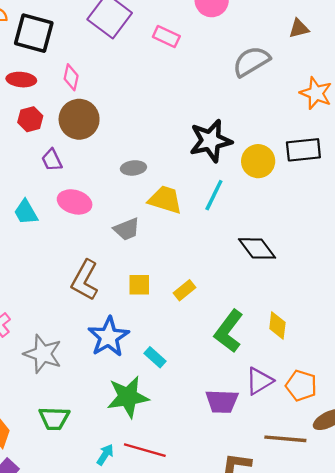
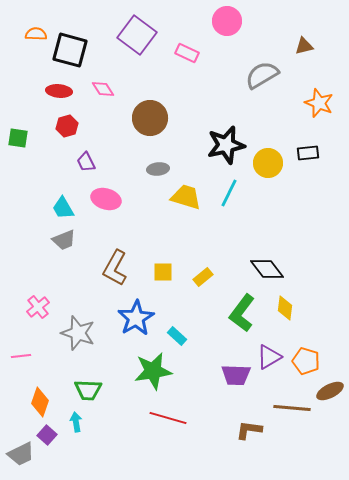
pink diamond: (71, 77) -> (103, 89), turned -45
brown circle: (79, 119) -> (150, 118), moved
black rectangle: (303, 150) -> (308, 153), size x0.7
gray trapezoid: (127, 229) -> (64, 240), moved
black diamond: (257, 248) -> (267, 269), moved
cyan arrow: (105, 455) -> (76, 422), moved, turned -42

